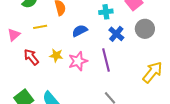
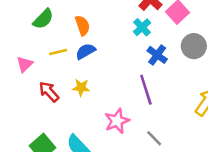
cyan cross: (106, 12) -> (142, 27), turned -32
blue semicircle: (80, 31) -> (86, 51), moved
pink star: (78, 61) -> (117, 121), moved

